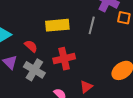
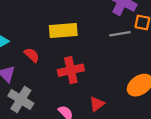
gray line: (92, 25) -> (120, 34), moved, turned 66
gray cross: (34, 70) -> (21, 100), moved

